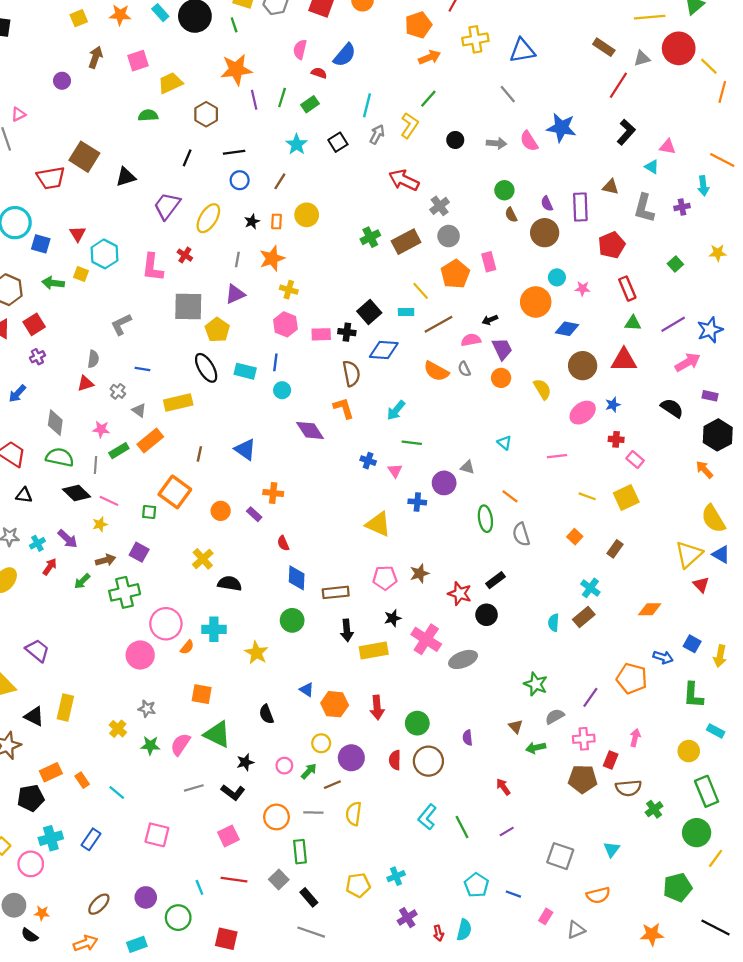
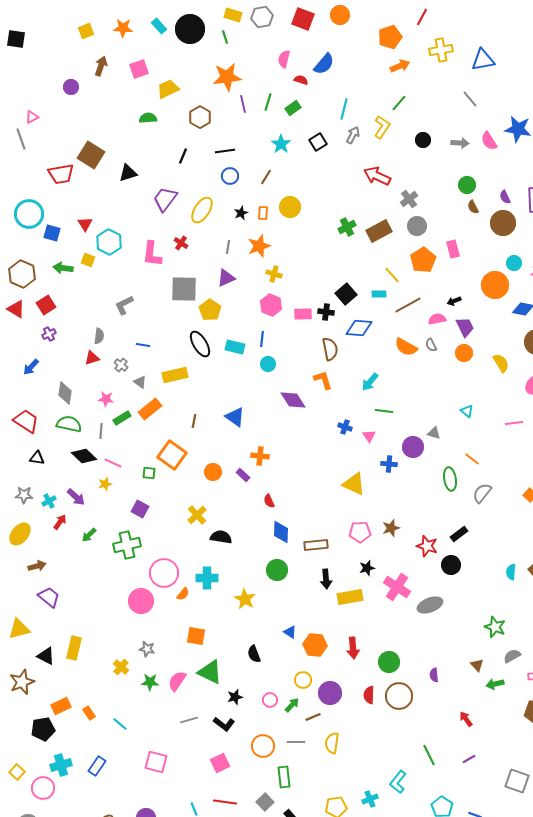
gray semicircle: (521, 534) -> (482, 493), turned 55
brown arrow: (106, 560) -> (37, 566), moved
cyan L-shape: (427, 817) -> (398, 782), moved

